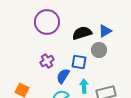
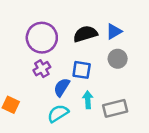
purple circle: (47, 22) -> (42, 38), moved
gray circle: (99, 50) -> (118, 59), moved

